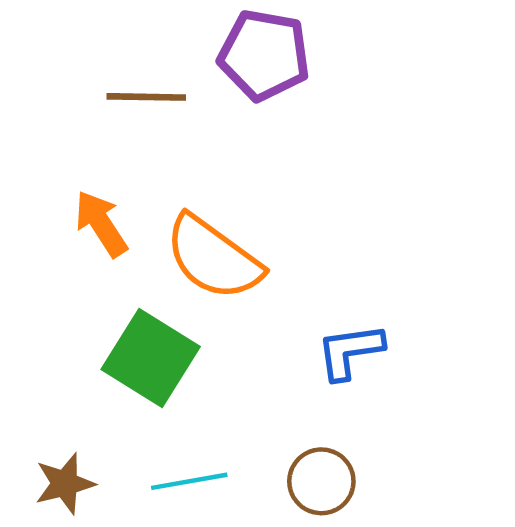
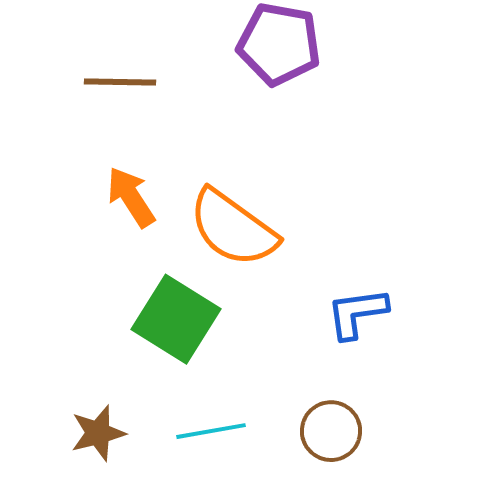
brown line: (146, 97) -> (120, 82), moved

